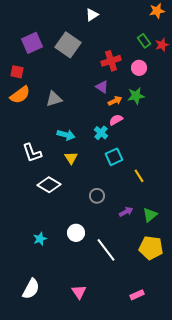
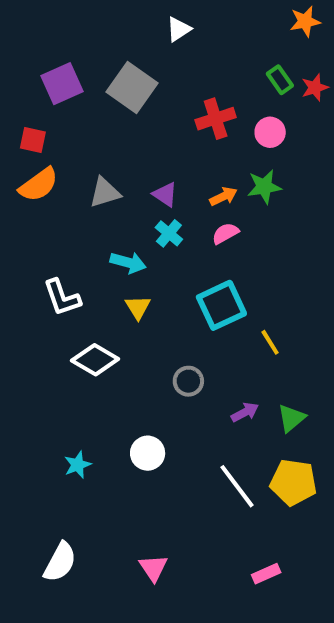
purple triangle: (102, 87) -> (165, 194), moved
cyan cross: (101, 133) -> (169, 233), moved
cyan square: (114, 157) -> (221, 305), size x1.4
white line: (106, 250) -> (237, 486), moved

